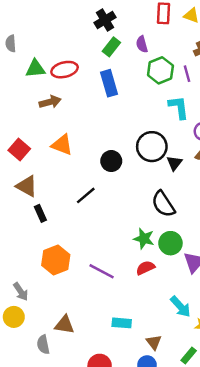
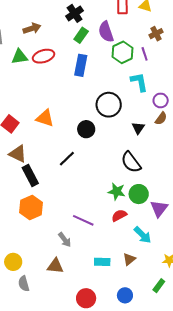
purple semicircle: (142, 44) -> (106, 32), size x1.5
blue rectangle: (109, 83) -> (81, 65), turned 30
brown arrow: (50, 102) -> (32, 28), moved
black circle: (152, 147) -> (109, 105), moved
black rectangle: (40, 213) -> (30, 175), size x1.5
orange hexagon: (56, 260) -> (31, 207), moved
gray arrow: (21, 292) -> (65, 240), moved
cyan arrow: (181, 307) -> (143, 235), moved
brown triangle: (154, 342) -> (129, 259), moved, turned 32
gray semicircle: (43, 345) -> (24, 284), moved

